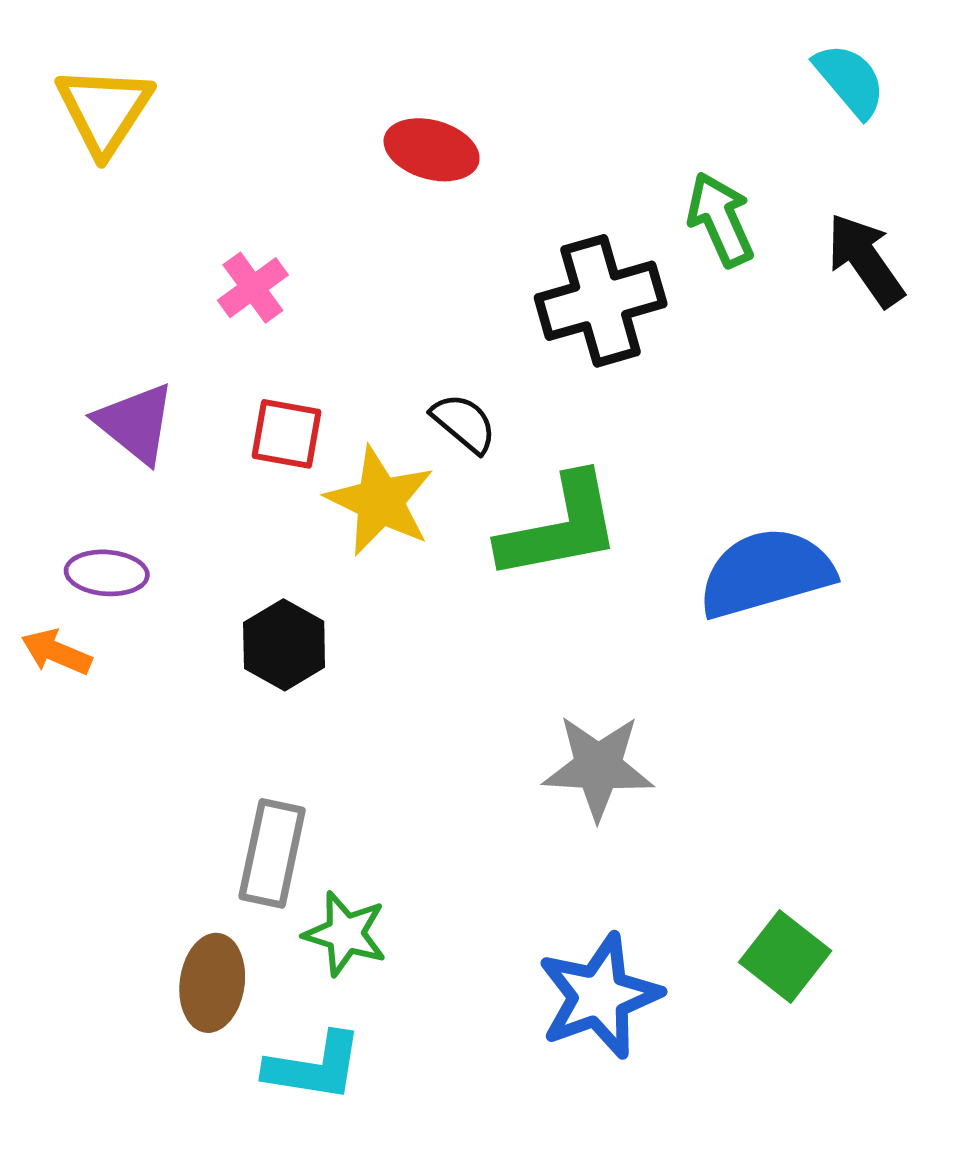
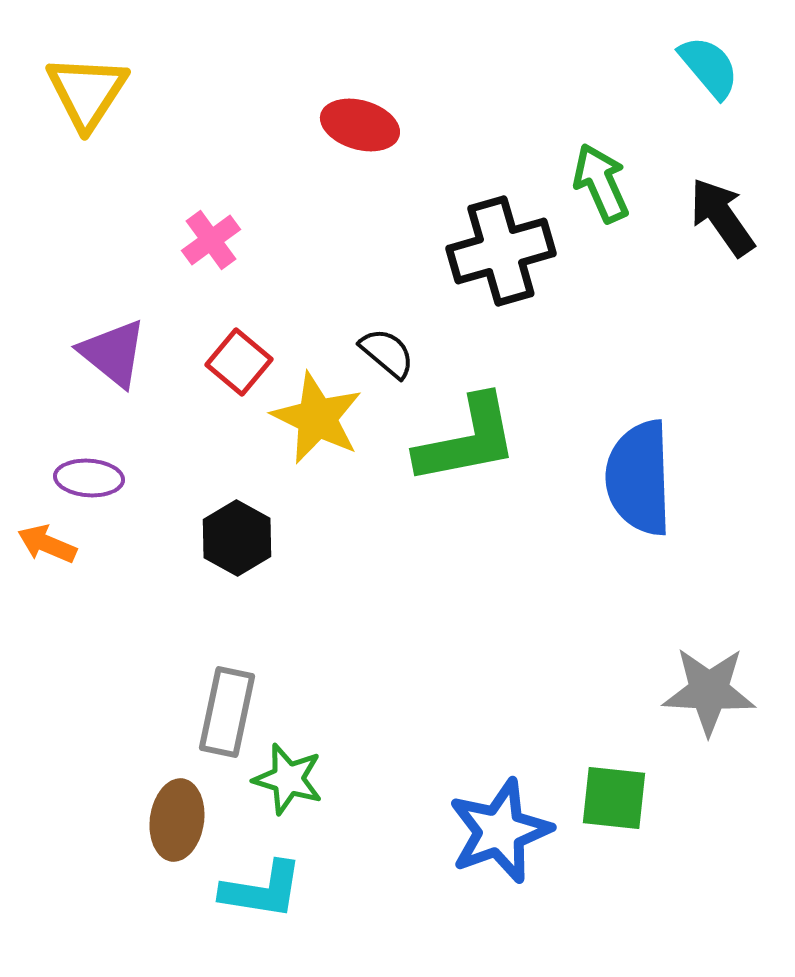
red square: (286, 434) -> (239, 362), turned 30
blue semicircle: (766, 573) -> (639, 478), turned -76
gray star: (598, 767) -> (709, 691), moved
green square: (785, 956) -> (614, 798), moved, turned -32

